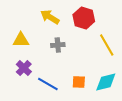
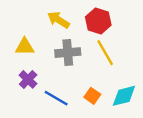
gray cross: (58, 45) -> (68, 53), size x1.5
yellow line: (107, 45) -> (105, 53), moved
orange square: (79, 82) -> (92, 96), turned 32

